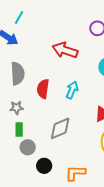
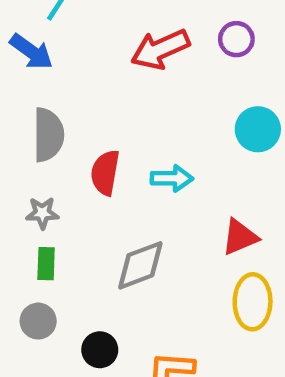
red arrow: (65, 50) -> (160, 49), moved, turned -45
cyan arrow: (72, 90) -> (172, 178), turned 66
gray circle: (28, 147) -> (38, 321), moved

